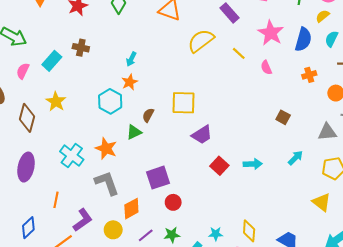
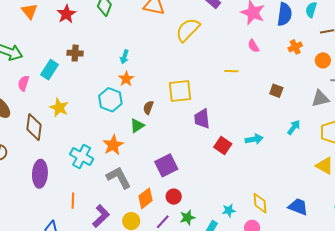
yellow line: (239, 53) -> (231, 71), moved, turned -32
purple trapezoid: (202, 135) -> (202, 119), turned 125
orange star: (106, 148) -> (113, 145), turned 30
red circle: (173, 202) -> (174, 197), moved

